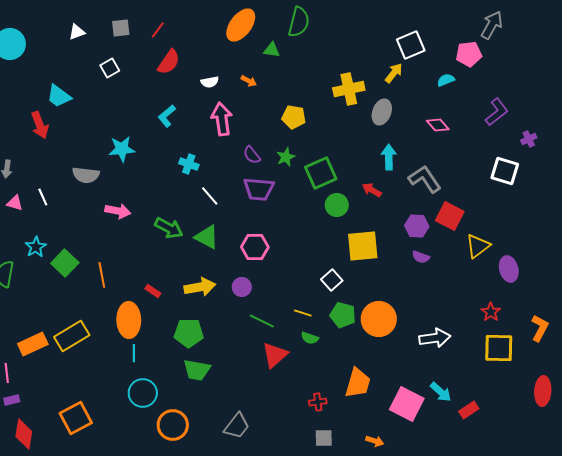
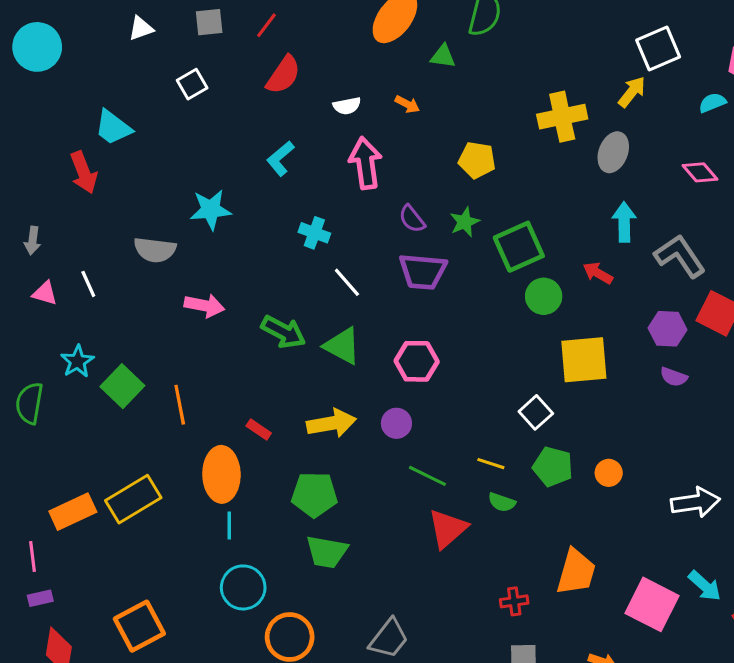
orange circle: (379, 319) -> (609, 473), size x0.5

